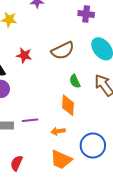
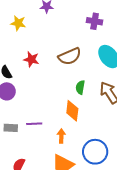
green semicircle: (75, 81) -> (80, 87), turned 32
orange arrow: (58, 131) -> (61, 136), turned 96

